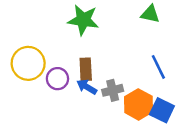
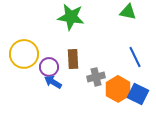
blue arrow: (87, 87) -> (53, 82), moved

